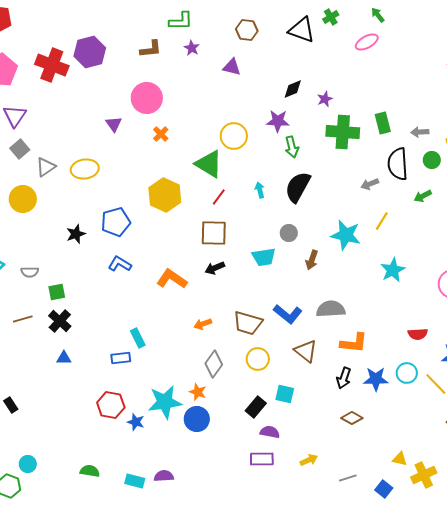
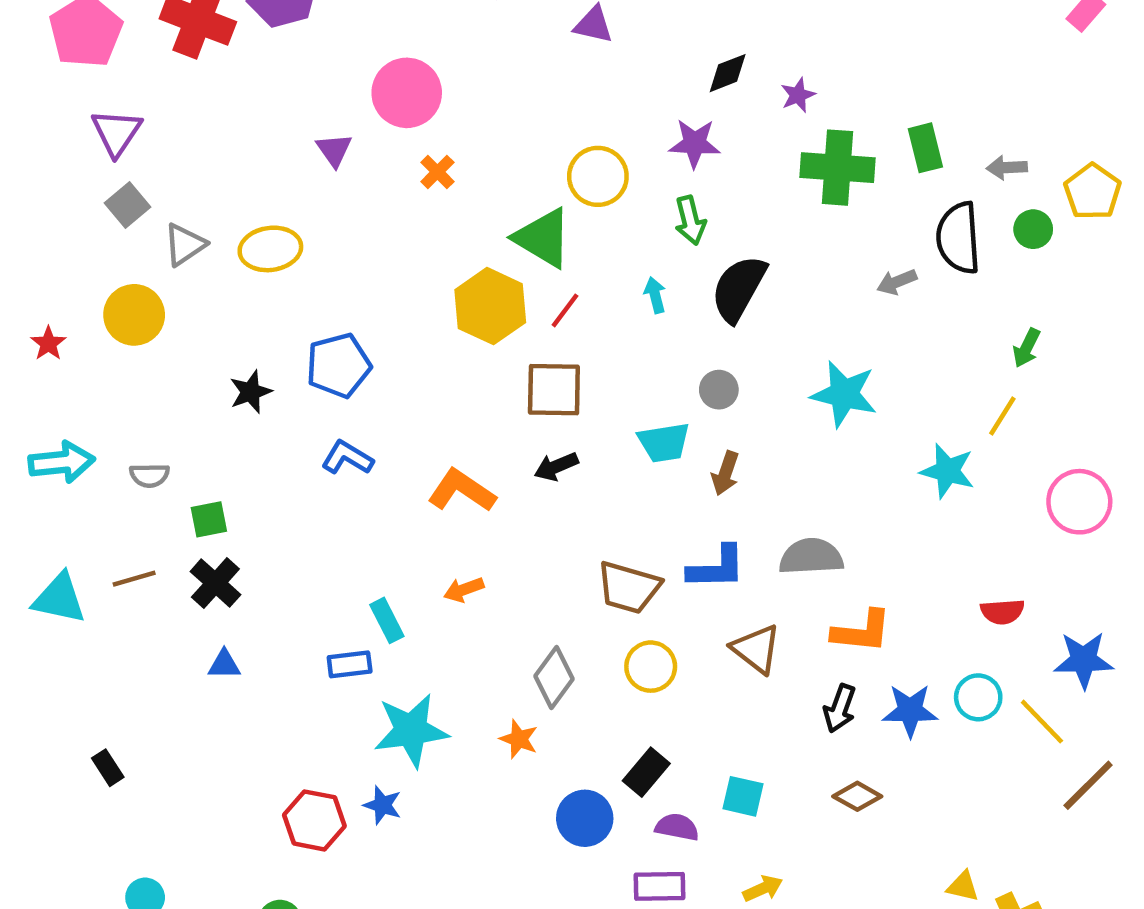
green arrow: (292, 147) -> (690, 220), moved
yellow hexagon: (165, 195) -> (490, 306), moved
green arrow: (423, 196) -> (1027, 348), moved, turned -36
yellow line: (382, 221) -> (1002, 416), moved
brown arrow: (312, 260) -> (725, 473), moved
cyan star: (393, 270) -> (947, 471), turned -30
blue L-shape: (288, 314) -> (717, 568), turned -40
orange arrow: (203, 324) -> (464, 590), moved
cyan square: (285, 394) -> (743, 796), moved
cyan star: (165, 402) -> (411, 730), moved
red hexagon: (111, 405) -> (314, 820), moved
blue circle: (197, 419) -> (585, 818), moved

